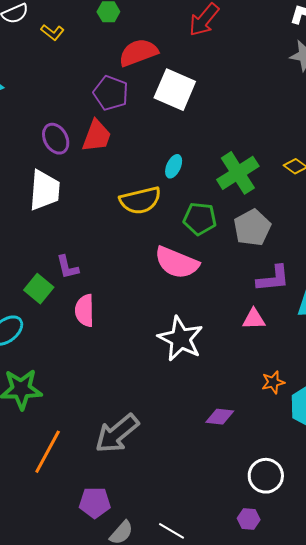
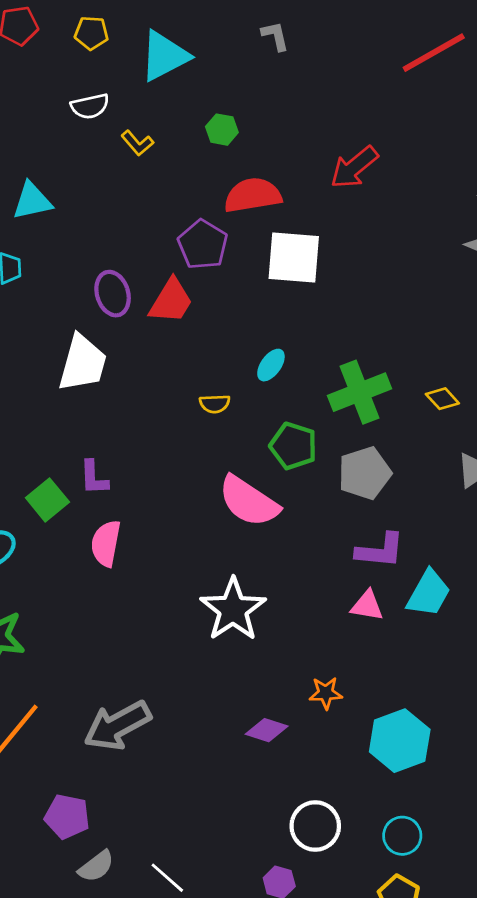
white square: (175, 90) -> (294, 257), turned -30
yellow semicircle: (140, 200) -> (215, 404), size x0.5
pink triangle: (254, 319) -> (367, 606), moved
orange star: (273, 382) -> (326, 693), moved

